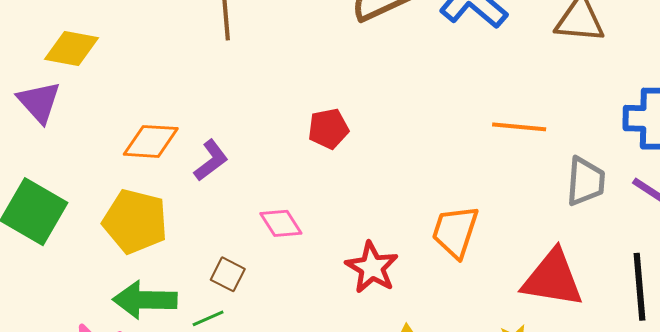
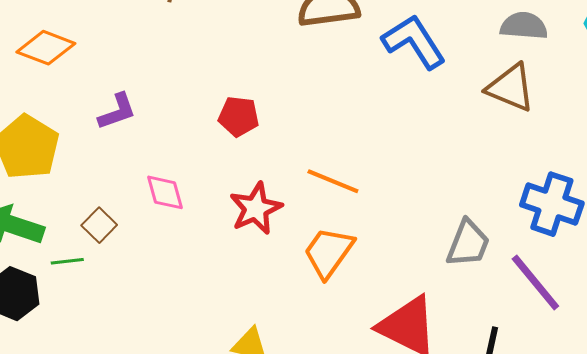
orange line: (519, 127) -> (333, 181), moved
orange diamond: (151, 141) -> (46, 48), moved
red star: (372, 267) -> (256, 208), moved

